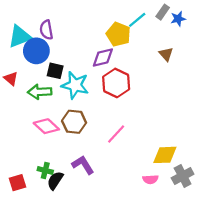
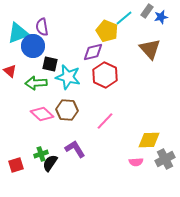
brown triangle: (166, 54) -> (150, 49), size x1.6
green cross: (45, 170) -> (41, 154), turned -32

